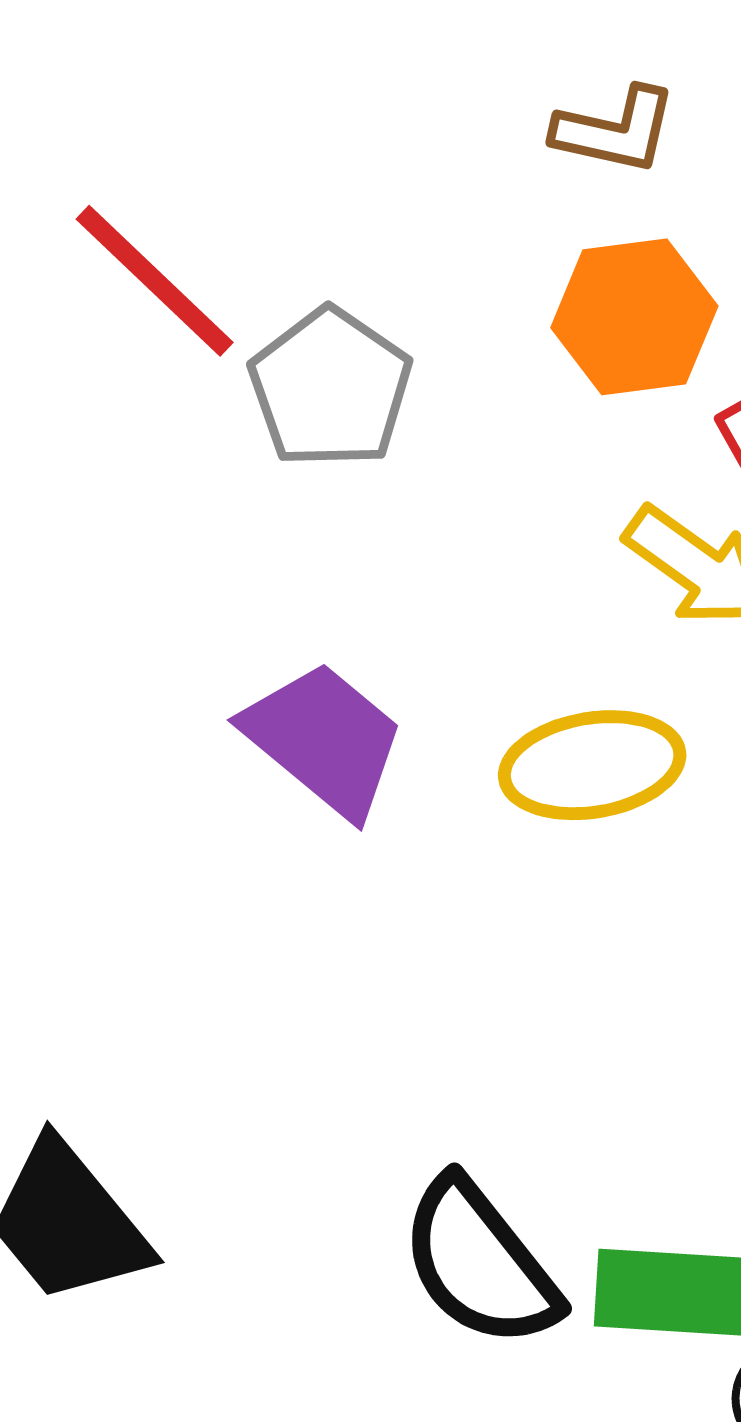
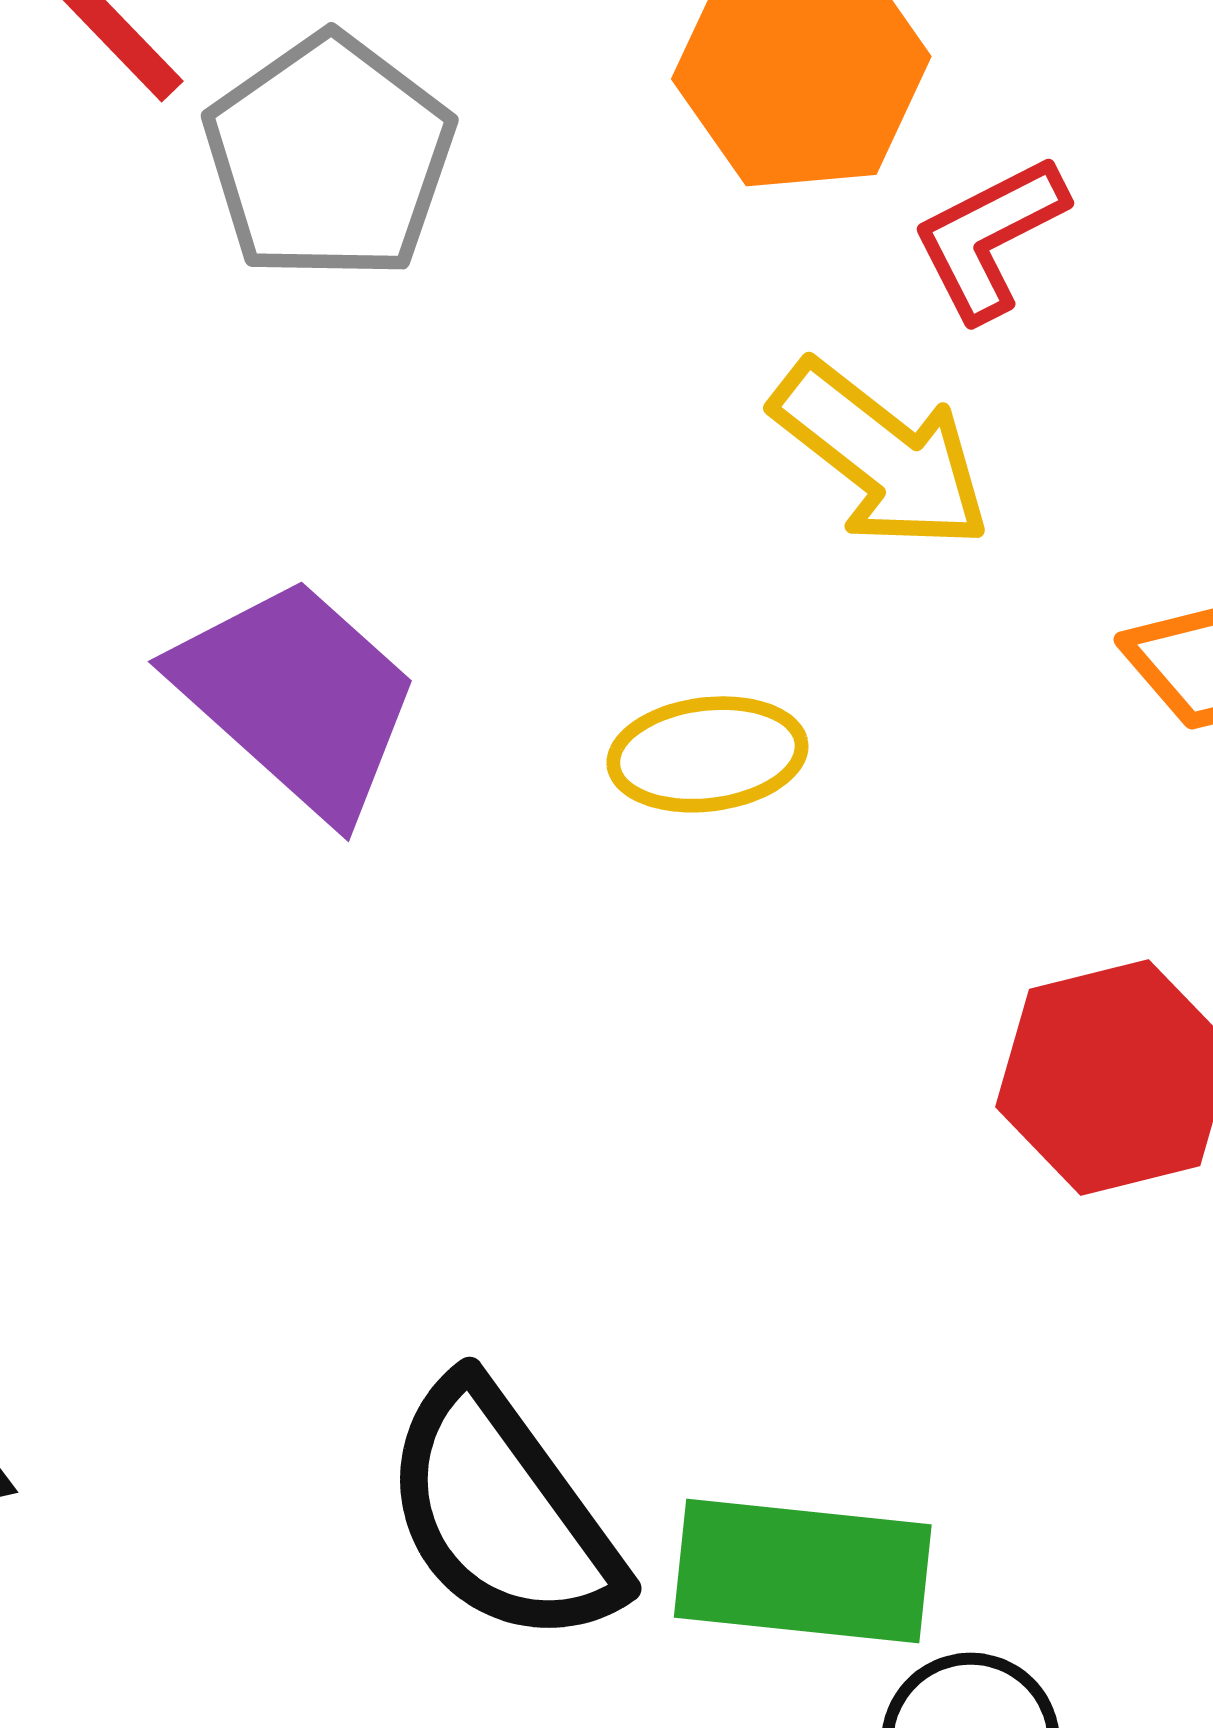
yellow ellipse: (592, 765) -> (707, 754), size x0.7

